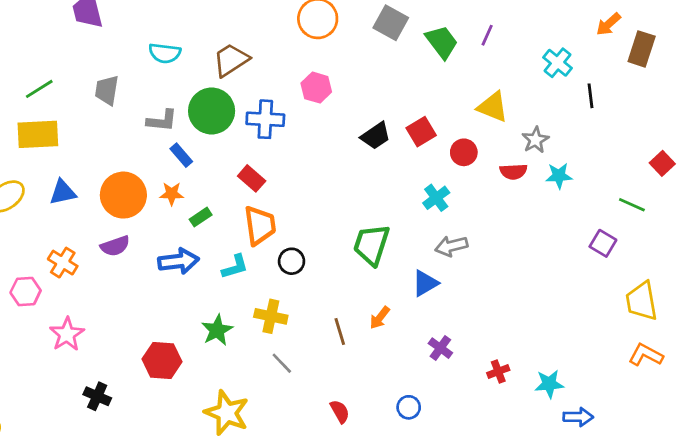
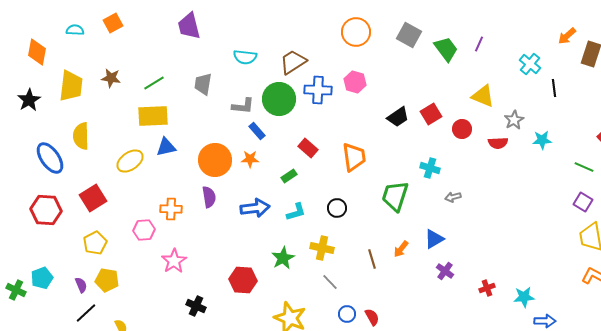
blue cross: (265, 119) -> (318, 90), moved
cyan star: (559, 176) -> (542, 140), moved
blue triangle: (63, 192) -> (166, 147), moved
cyan cross: (436, 198) -> (430, 168), moved, turned -36
green rectangle: (201, 217) -> (289, 176), moved
orange trapezoid: (260, 225) -> (354, 157), moved
purple square: (603, 243) -> (583, 202), moved
purple semicircle: (115, 246) -> (209, 197), turned -80
gray arrow: (451, 246) -> (453, 197), size x0.7
orange cross: (63, 263) -> (171, 209), turned -30
blue triangle: (425, 283) -> (434, 239), moved
blue circle: (409, 407) -> (347, 314), moved

